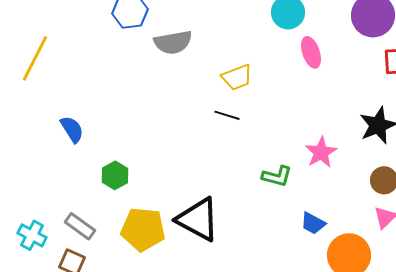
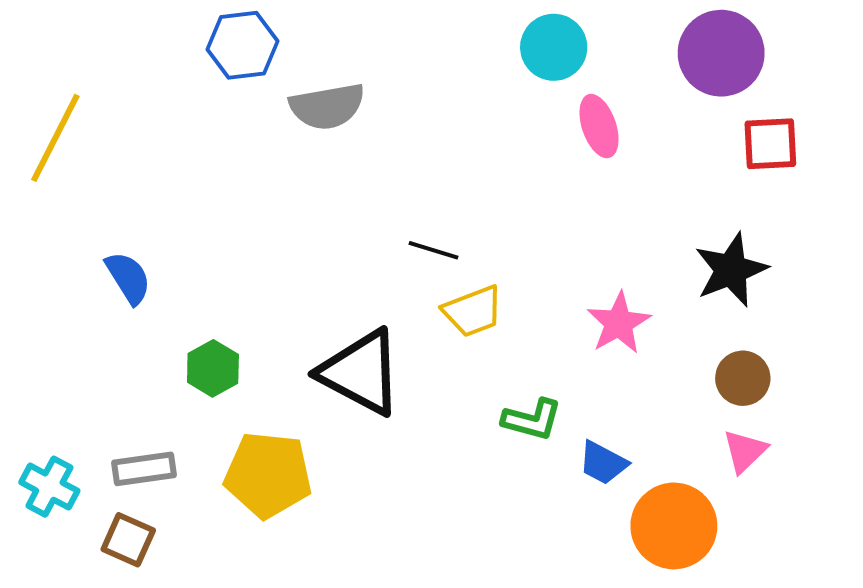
yellow trapezoid: (237, 77) -> (473, 311), moved
green L-shape: (277, 176) -> (532, 420), moved
black triangle: (198, 219) -> (361, 372), moved
gray rectangle: (80, 226) -> (144, 469), turned -44

